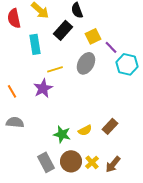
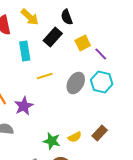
gray ellipse: (86, 63) -> (76, 83), moved
cyan hexagon: (127, 64) -> (102, 82), moved
purple star: (43, 88) -> (24, 106), moved

